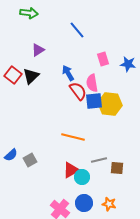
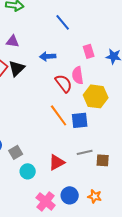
purple triangle: (38, 50) -> (13, 41), moved, turned 40
blue arrow: (68, 73) -> (48, 56), moved, turned -63
blue square: (94, 101) -> (80, 120), moved
orange line: (73, 137) -> (59, 115), moved, turned 40
cyan circle: (82, 177) -> (28, 171), moved

